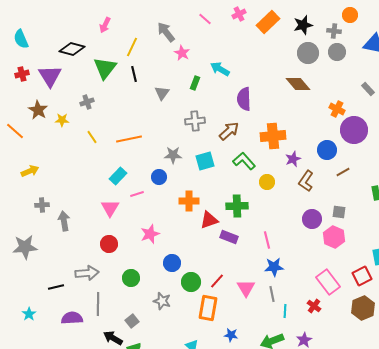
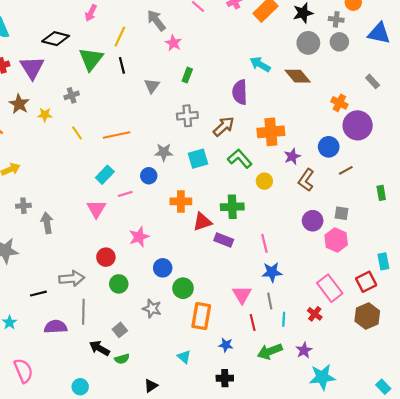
cyan arrow: (220, 69) -> (260, 64), moved
red circle: (109, 244) -> (106, 257), moved
red line: (217, 281) -> (253, 322), moved, turned -56

